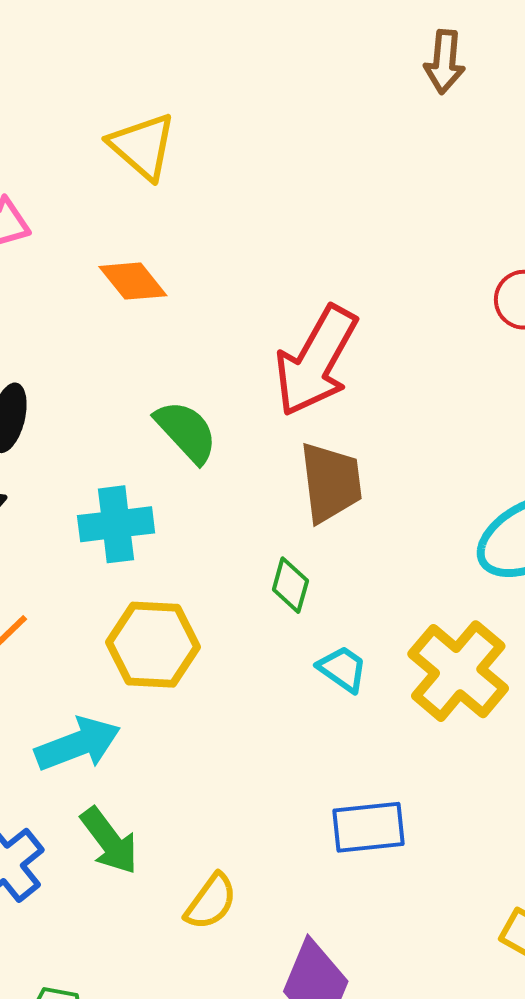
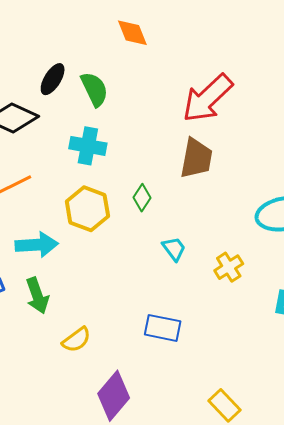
green semicircle: (186, 432) -> (94, 89), moved
green diamond: (290, 585) -> (142, 198), moved
yellow cross: (458, 671) -> (229, 267), size x0.6

